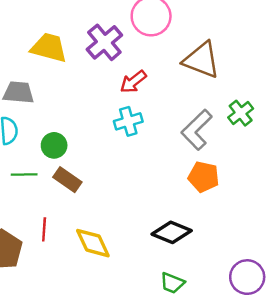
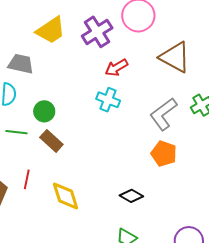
yellow trapezoid: (49, 48) -> (51, 30), turned 124
cyan cross: (128, 121) -> (108, 100), turned 30
black diamond: (172, 232) -> (131, 196), size x0.7

